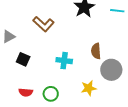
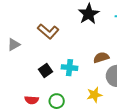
brown semicircle: (96, 51) -> (101, 58), turned 77
black square: (23, 59) -> (46, 70), moved, turned 32

